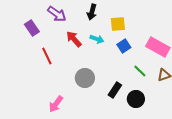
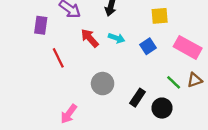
yellow square: (118, 24) -> (160, 16), moved
purple rectangle: (32, 28) -> (41, 25), turned 42
green line: (140, 71) -> (174, 82), moved

